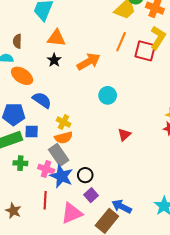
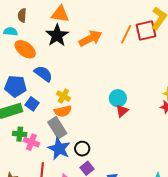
orange line: (121, 42) -> (126, 34), moved
red square: (145, 51) -> (146, 30), turned -30
black star: (54, 60) -> (57, 35), size x1.6
cyan circle: (108, 95) -> (118, 98), moved
blue square: (32, 132) -> (32, 104), turned 32
pink cross: (46, 169) -> (31, 142), moved

